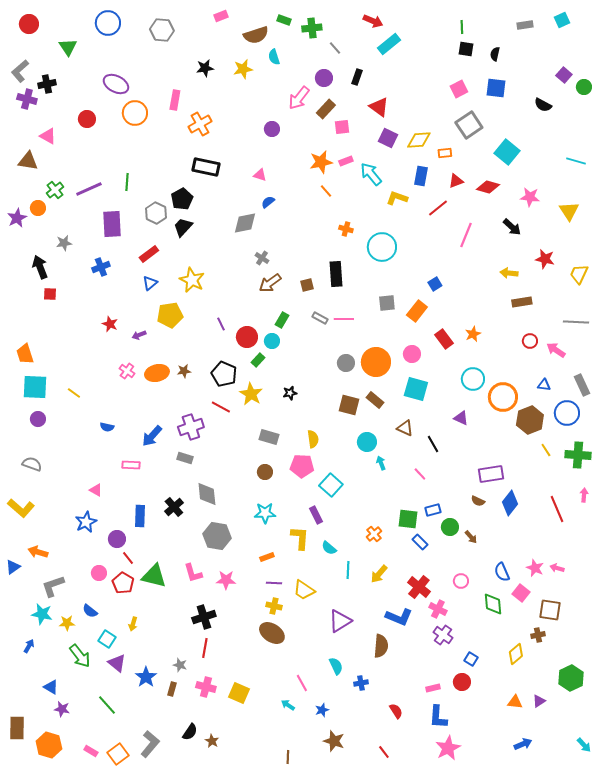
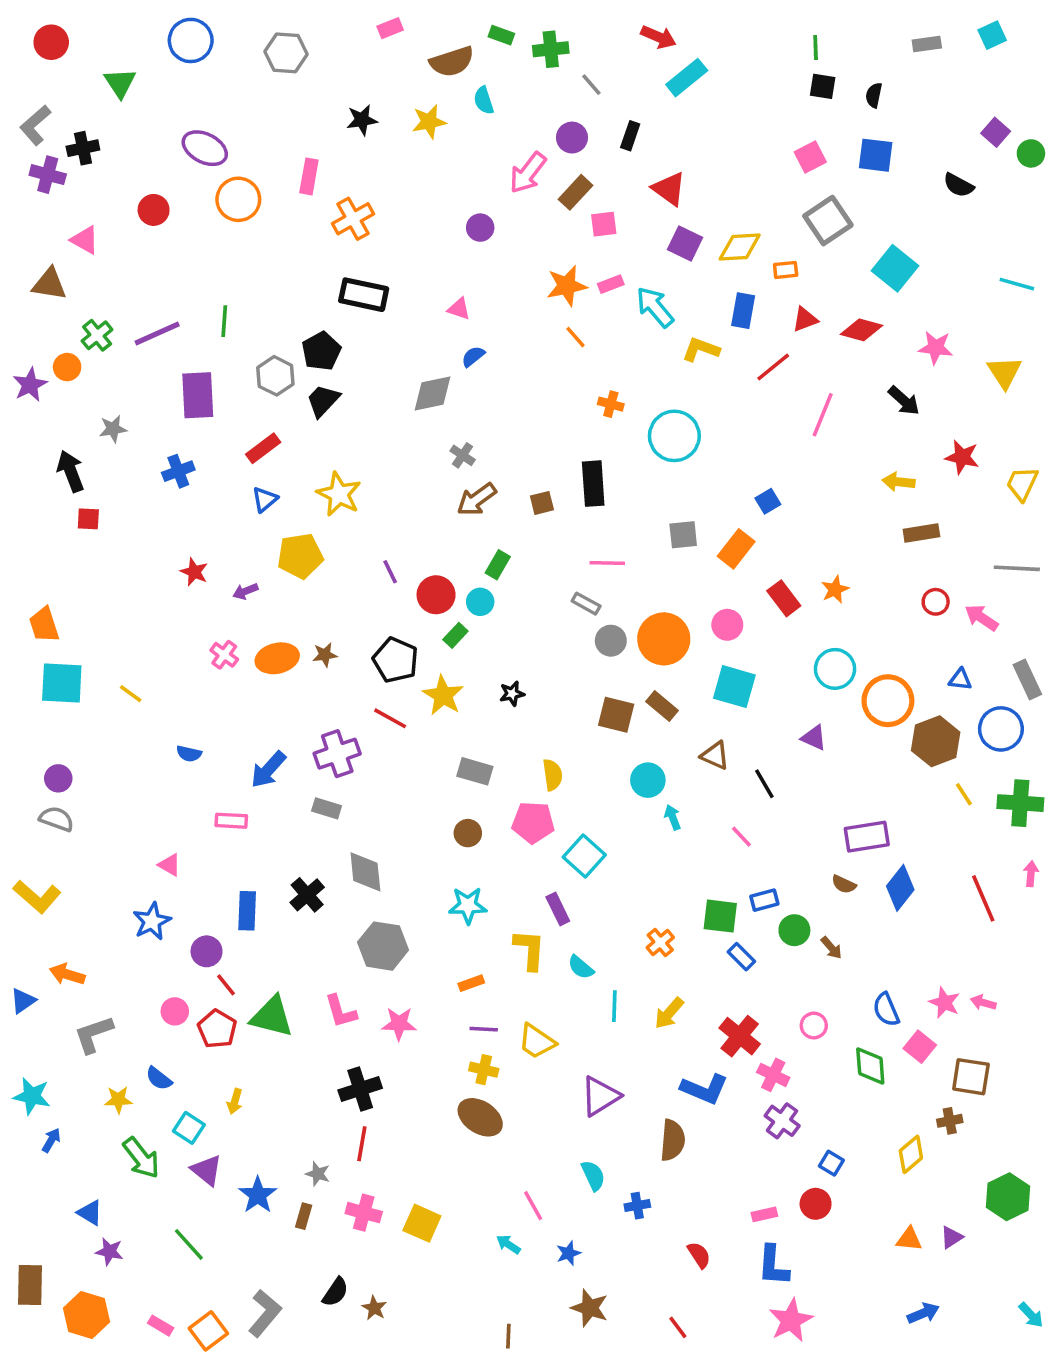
gray rectangle: (320, 318) -> (586, 604), moved
purple circle: (38, 419) -> (58, 778), moved
cyan star: (42, 614) -> (32, 1096), moved

